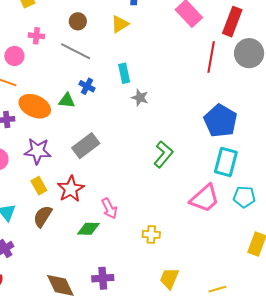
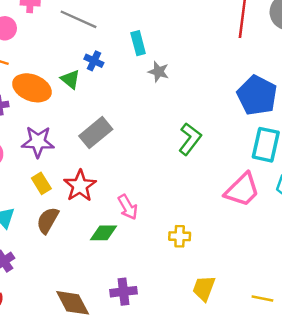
green triangle: (67, 101) -> (70, 79), turned 36
yellow line: (217, 289) -> (262, 299), turned 30

